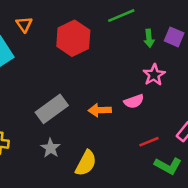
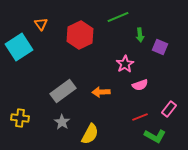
purple square: (174, 37) -> (160, 47), moved
pink star: (154, 75) -> (125, 64), moved
pink semicircle: (134, 101) -> (140, 85), moved

